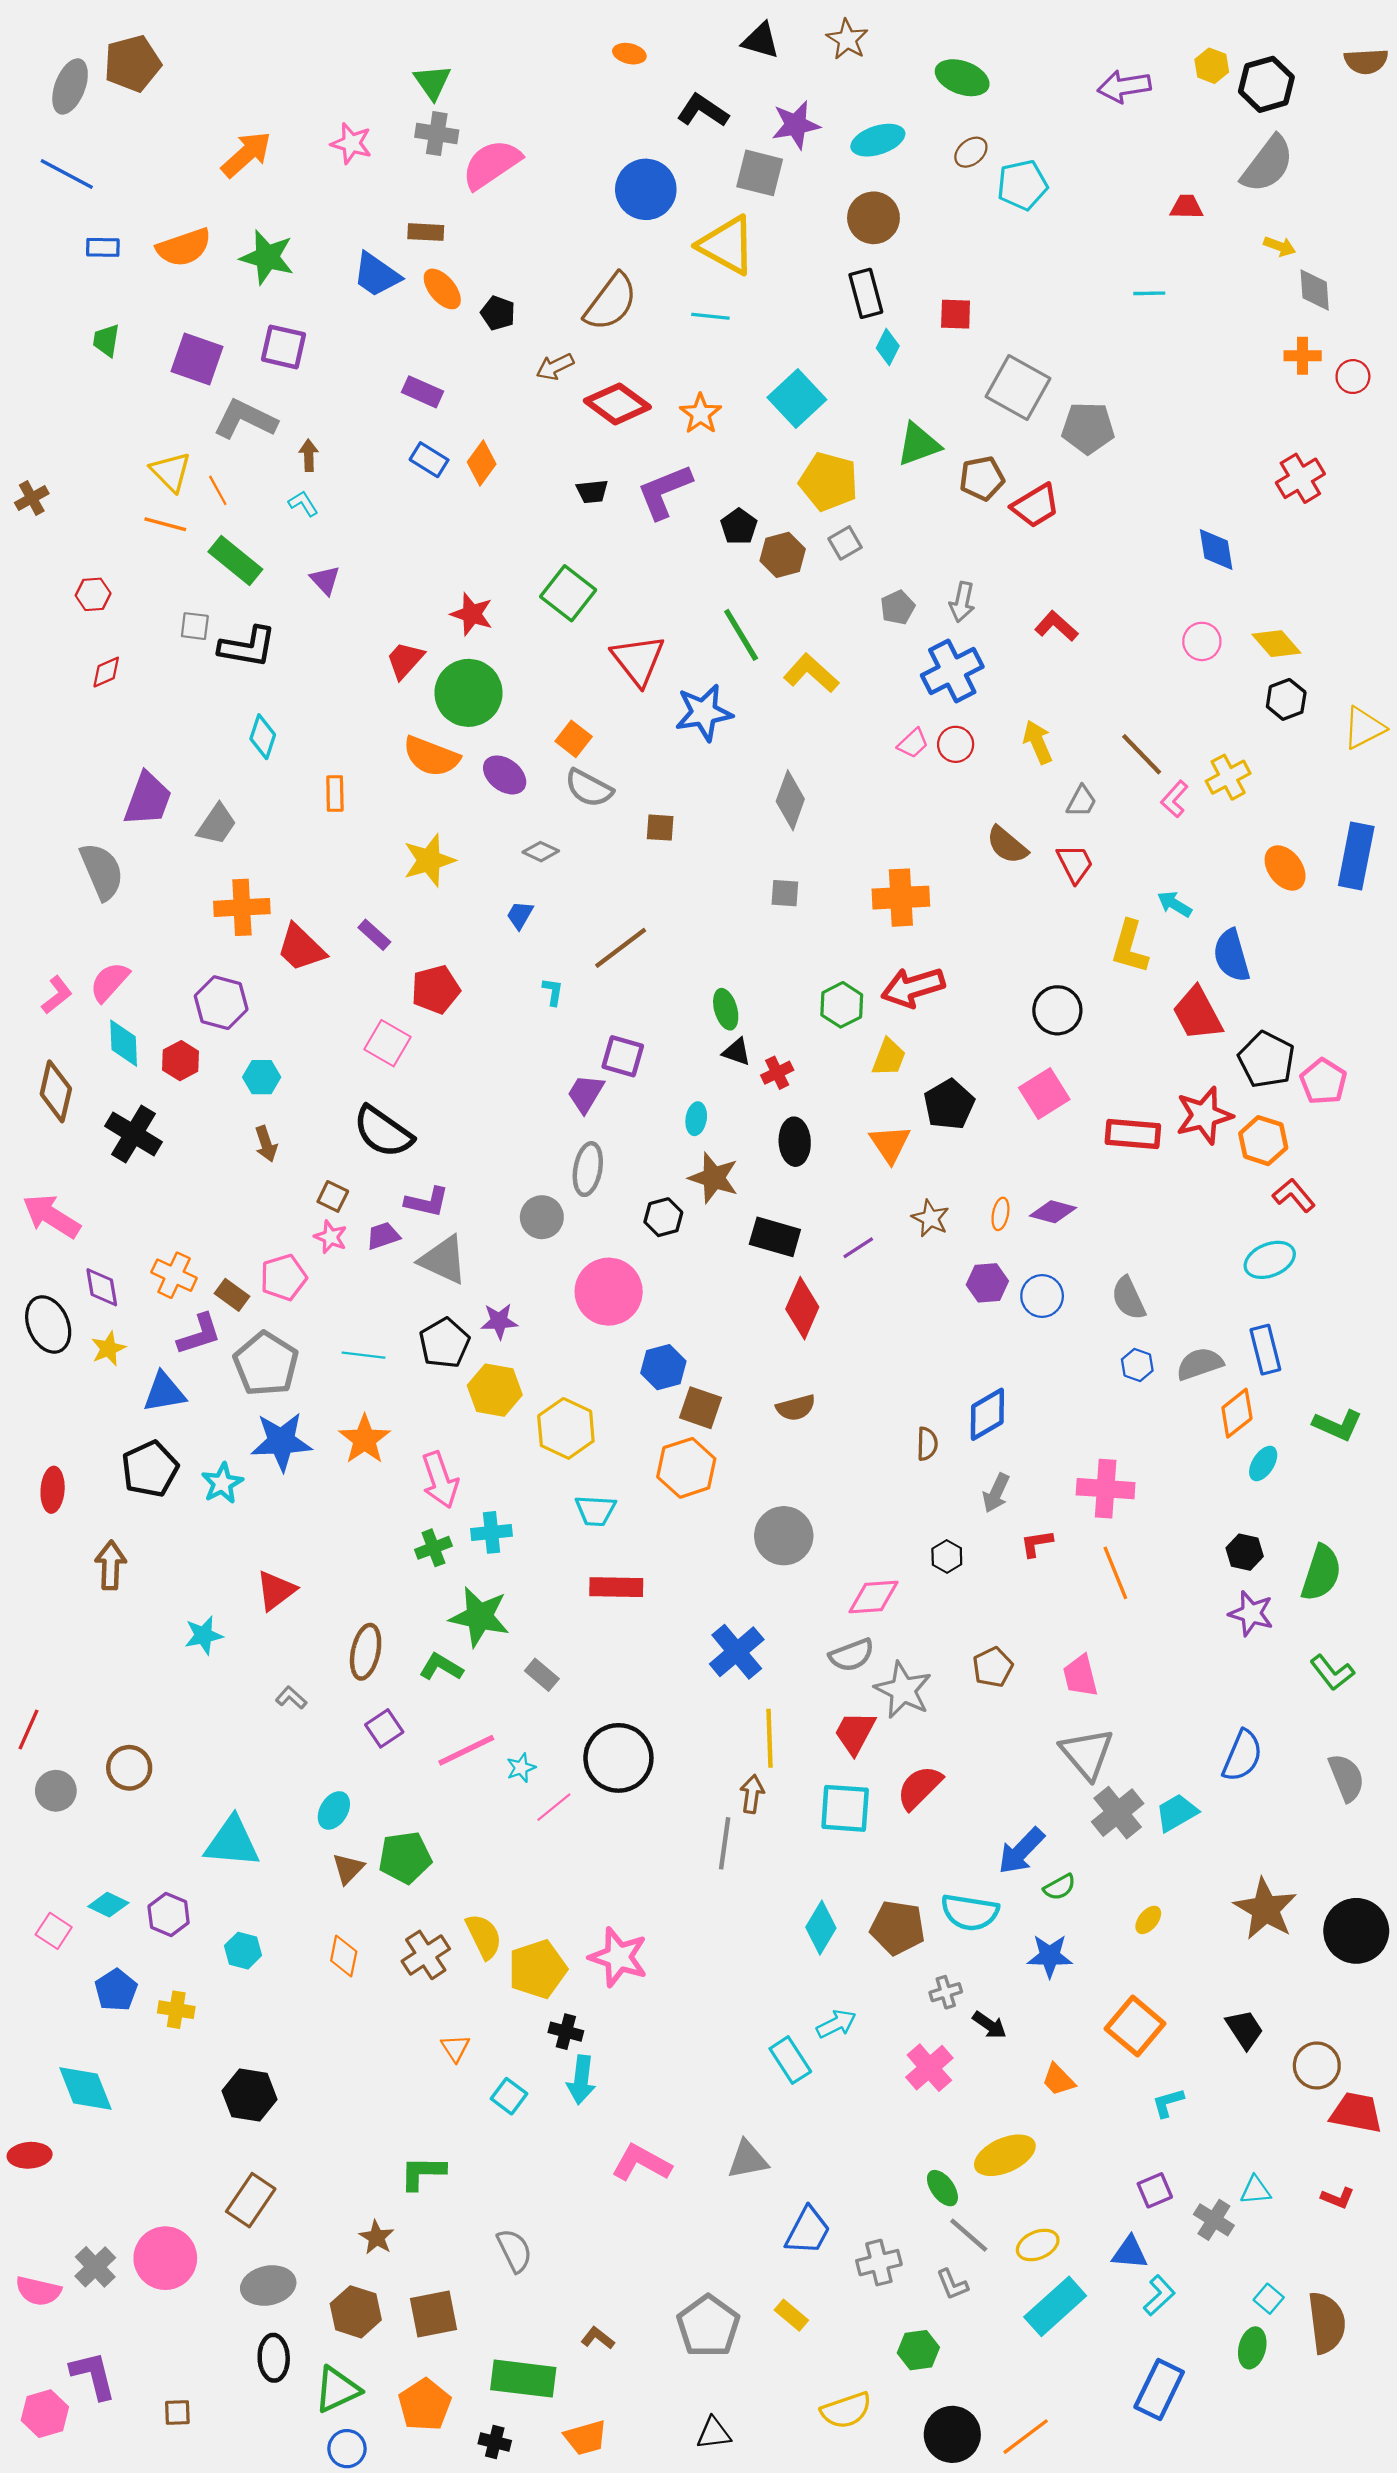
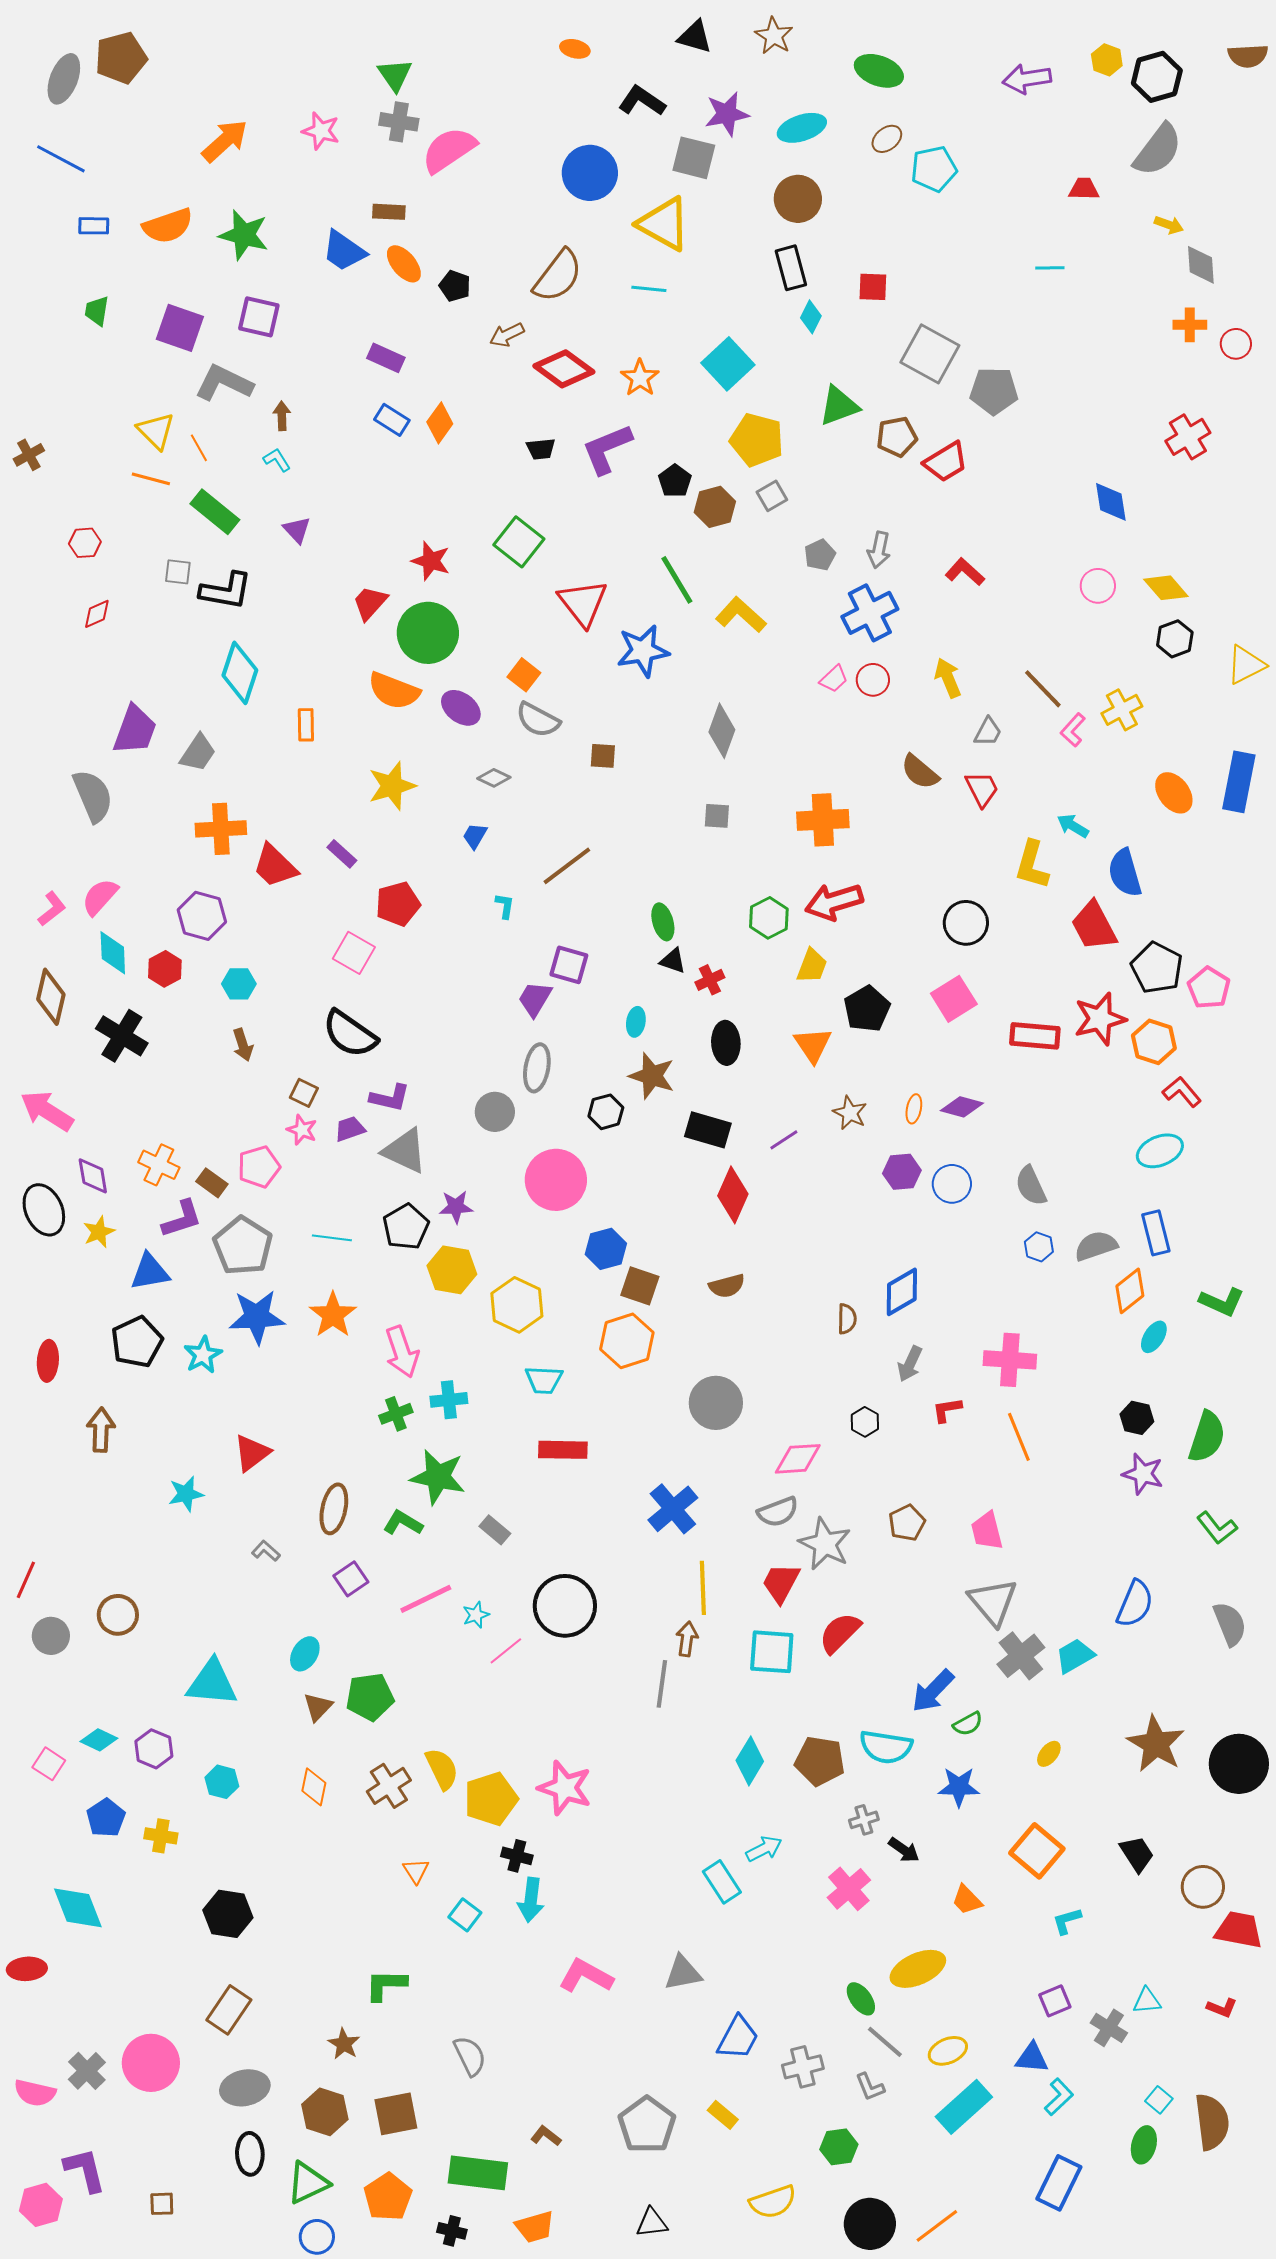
cyan diamond: (263, 737) -> (240, 673), size x1.5

